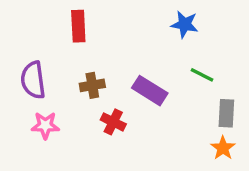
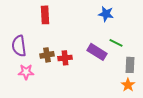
brown cross: (92, 85) -> (47, 55), moved
purple rectangle: (150, 91) -> (97, 52), moved
red cross: (113, 122) -> (65, 58), moved, turned -32

